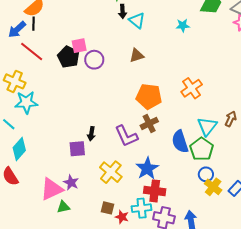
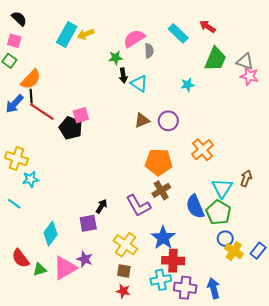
red line: (32, 52) -> (42, 112), moved
purple circle: (94, 60) -> (168, 121), moved
cyan star: (26, 102) -> (31, 179), size x0.7
black arrow: (91, 134) -> (102, 206), turned -152
cyan diamond: (19, 149) -> (51, 234), moved
green triangle: (63, 207) -> (40, 269), moved
brown square: (107, 208) -> (124, 271), moved
red star: (122, 217) -> (123, 291), moved

